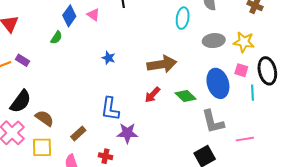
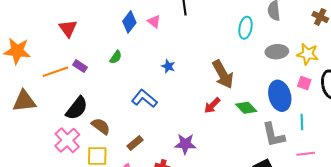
green semicircle: (56, 38) -> (116, 57), moved
brown arrow: (162, 64) -> (223, 74), turned 68
cyan line: (252, 93) -> (302, 122), moved
blue L-shape: (110, 109) -> (144, 99), moved, turned 120

